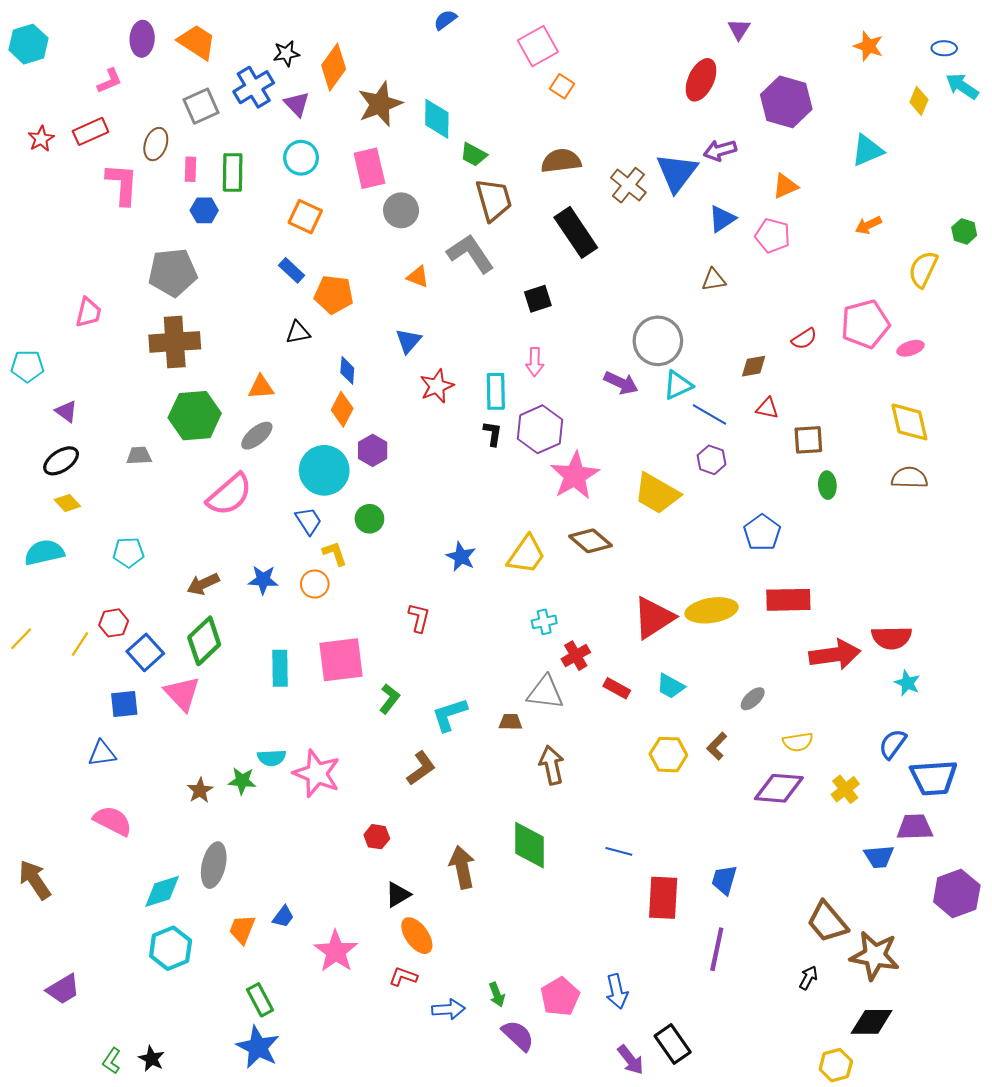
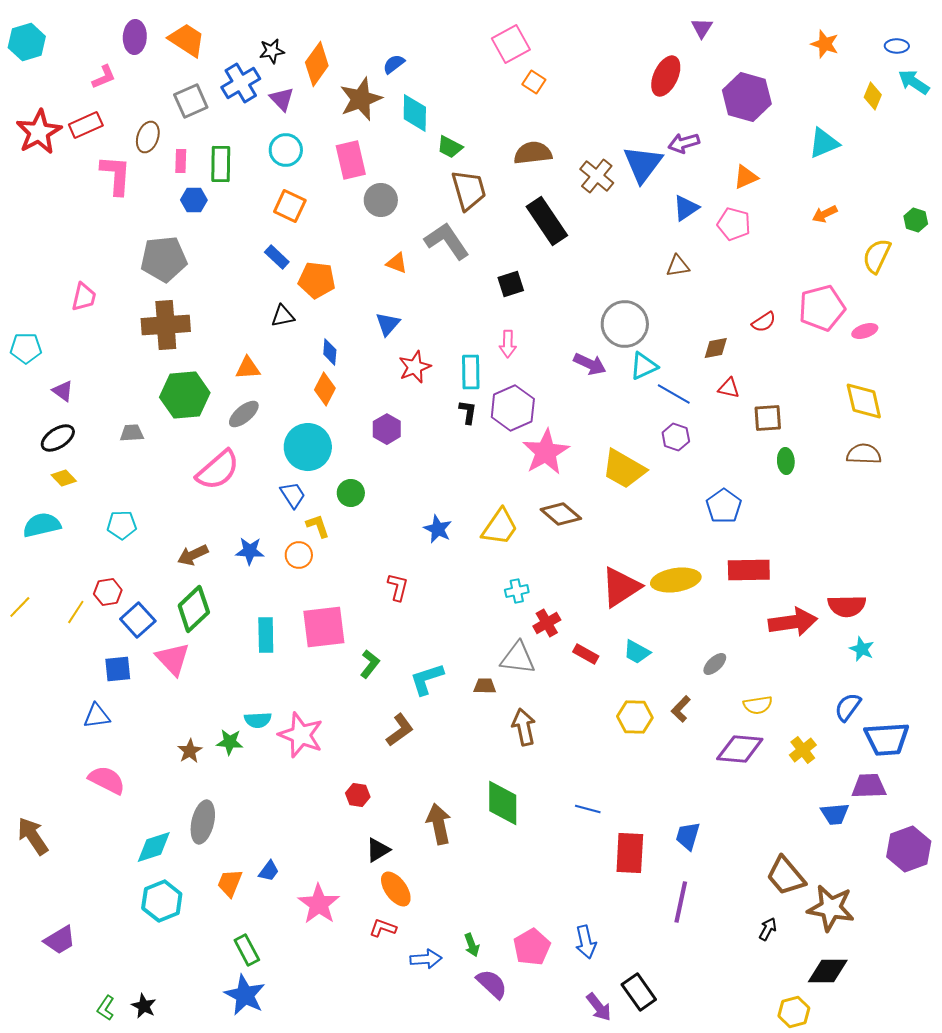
blue semicircle: (445, 20) -> (394, 64), moved
red star: (41, 139) -> (39, 132), size x1.8
purple hexagon: (373, 450) -> (387, 429), moved

